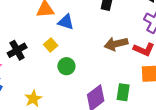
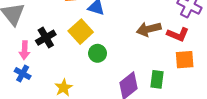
yellow square: (51, 45) -> (81, 32), size x1.6

